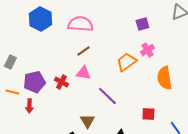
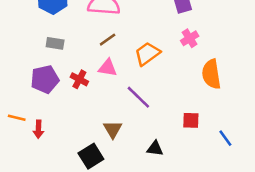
gray rectangle: (10, 62) -> (55, 43), moved, turned 72
orange trapezoid: (126, 62) -> (147, 54), moved
orange line: (12, 92) -> (17, 118), moved
red arrow: (29, 106) -> (38, 129), moved

